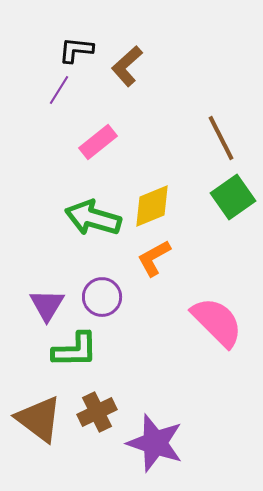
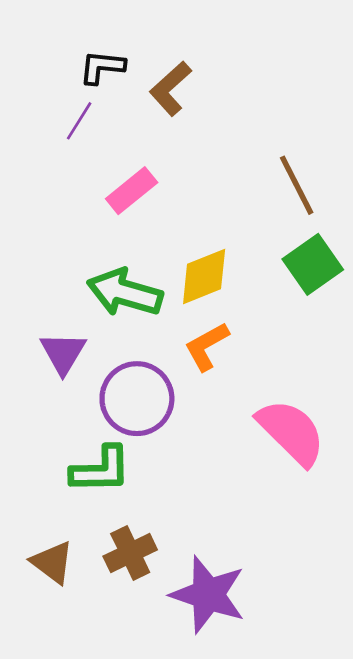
purple circle: (102, 297) -> (137, 399), size x1.4
purple triangle: (47, 305) -> (63, 353), moved
brown triangle: (39, 419) -> (52, 562), size x0.7

